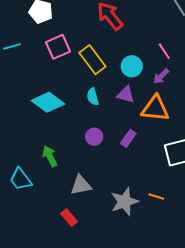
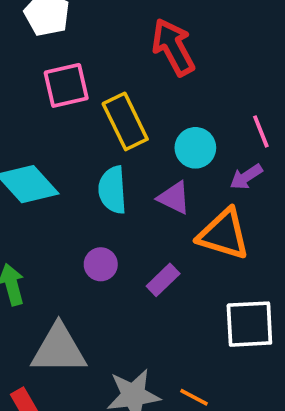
cyan semicircle: (93, 97) -> (112, 190), size x1.4
gray triangle: (81, 185) -> (59, 349), size x1.4

